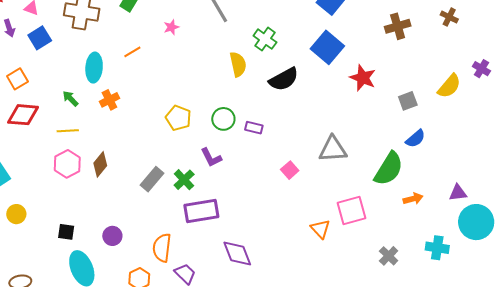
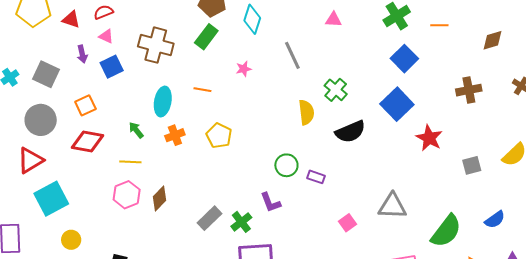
orange line: (132, 52) -> (202, 90), turned 36
yellow pentagon: (178, 118) -> (219, 136), moved
blue semicircle: (415, 139) -> (495, 220), moved

